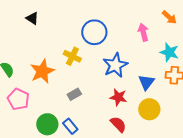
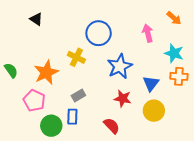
pink pentagon: (18, 99) -> (34, 101), moved
red semicircle: (118, 124) -> (112, 126), moved
blue rectangle: (70, 126) -> (72, 117), moved, turned 42

